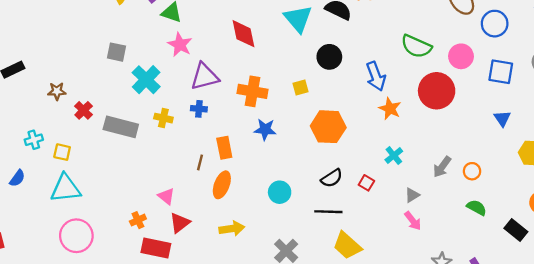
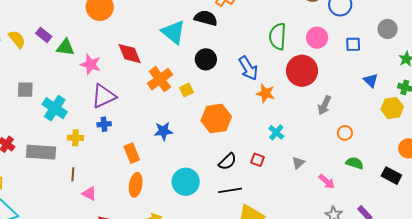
pink star: (180, 45) -> (91, 64), moved
green semicircle: (416, 46) -> (278, 36), turned 80
blue square: (501, 72) -> (353, 44), size x0.7
orange cross: (253, 91) -> (160, 79), moved, turned -35
blue triangle: (502, 118) -> (371, 80), moved
brown line: (200, 162) -> (73, 174), moved
gray arrow: (442, 167) -> (324, 105), moved
cyan circle: (280, 192) -> (186, 182), size x1.4
pink triangle: (166, 196) -> (89, 194), moved
pink arrow: (413, 221) -> (327, 182), moved

